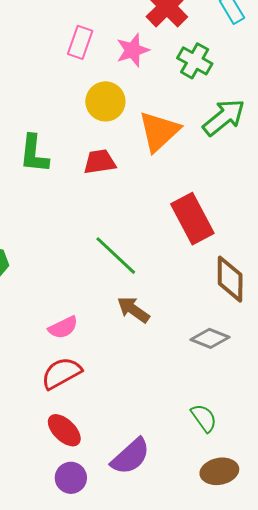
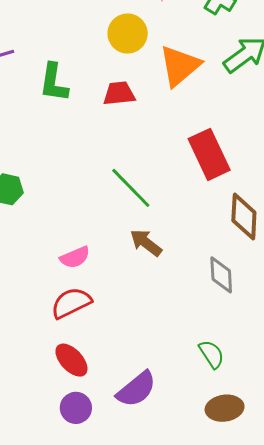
gray diamond: (210, 338) -> (221, 275), turned 63

